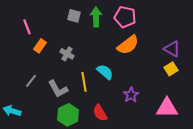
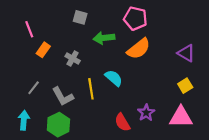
green arrow: (96, 17) -> (104, 38), moved, turned -96
yellow square: (171, 69) -> (185, 86), moved
purple star: (131, 95) -> (146, 113), moved
cyan arrow: (12, 111) -> (24, 120), moved, turned 78
red semicircle: (100, 113) -> (122, 122), moved
green hexagon: (68, 115) -> (58, 125), moved

